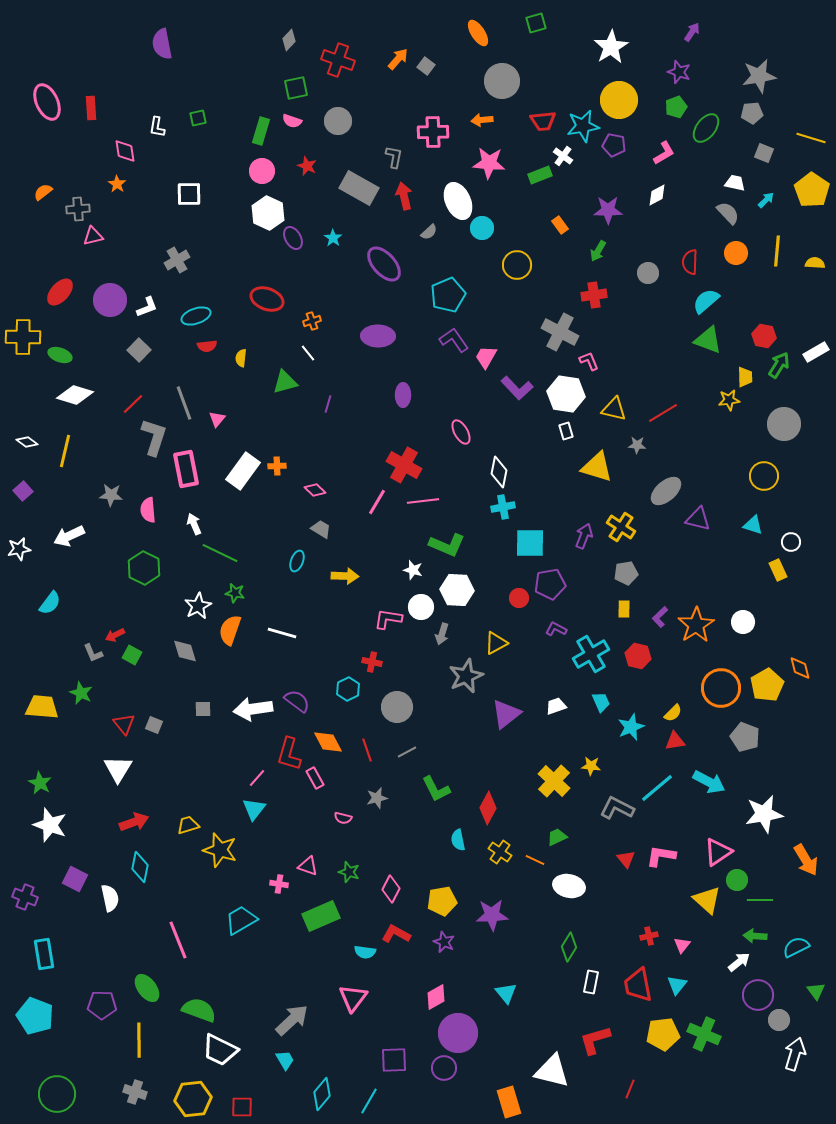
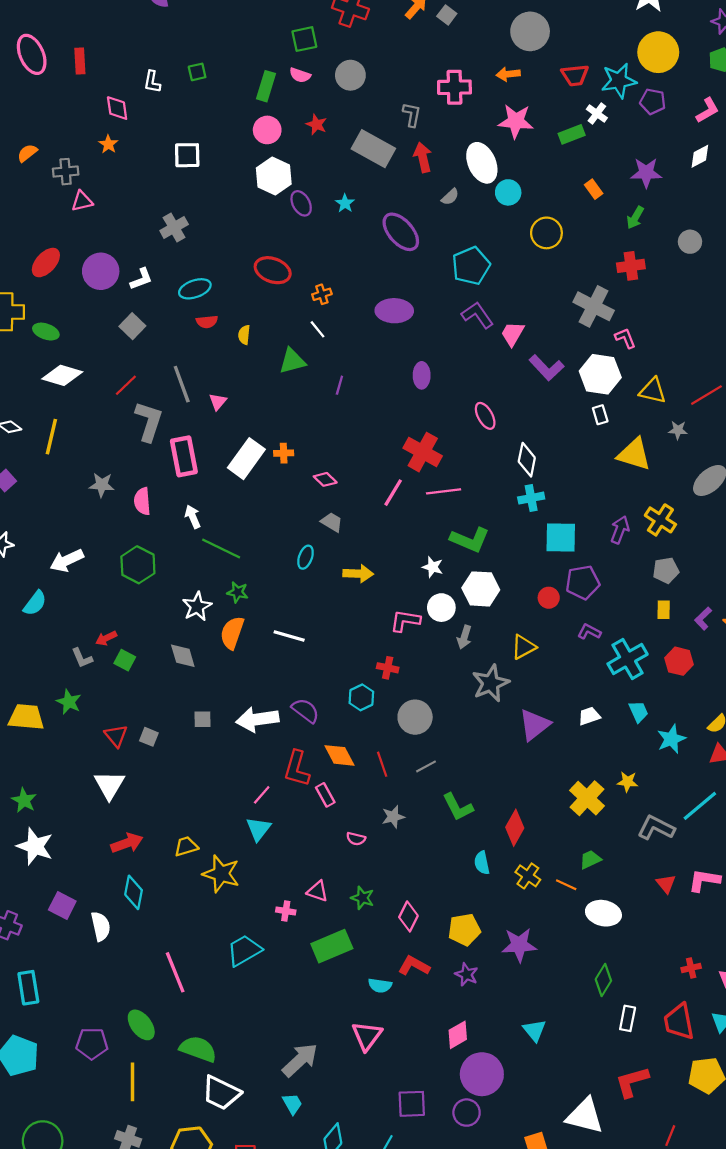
white arrow: (69, 536) -> (67, 560), moved

